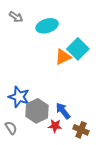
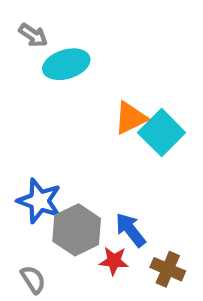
cyan ellipse: (47, 26) -> (66, 64), moved
cyan square: (78, 49) -> (162, 133), moved
gray semicircle: (11, 128) -> (33, 280), moved

